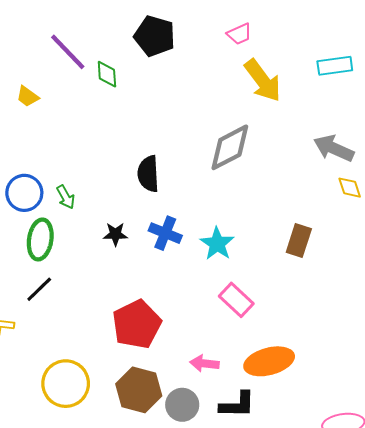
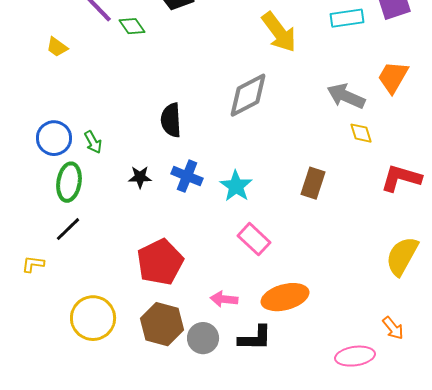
green diamond: (107, 74) -> (132, 26), turned -32

